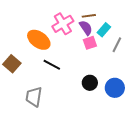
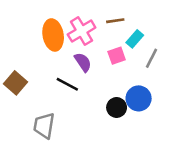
purple semicircle: (86, 28) -> (83, 62), moved
orange ellipse: (39, 40) -> (53, 35), moved, turned 45
blue circle: (115, 88) -> (139, 98), moved

